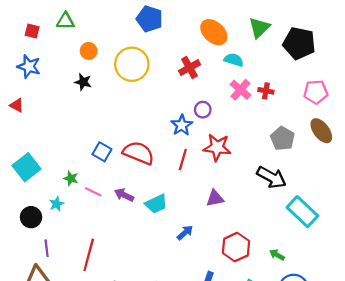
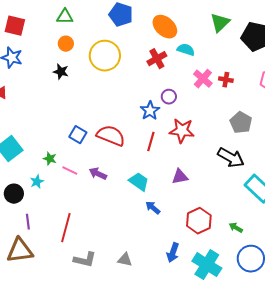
green triangle: (65, 21) -> (65, 17), moved
red square: (32, 31) -> (15, 26), size x1.5
orange ellipse: (214, 32) -> (165, 27), moved
cyan semicircle: (234, 60) -> (186, 50), moved
cyan trapezoid: (156, 204) -> (139, 182), moved, turned -120
blue arrow: (185, 233) -> (153, 208), turned -98

